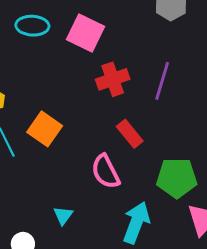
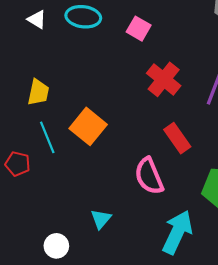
pink square: (85, 33) -> (139, 29), size x0.6
red cross: (113, 79) -> (164, 79), turned -36

